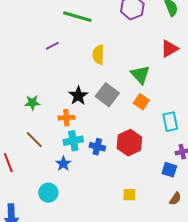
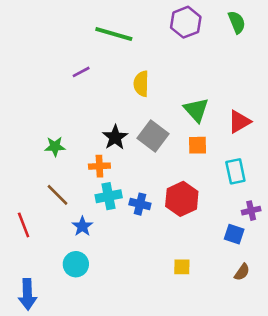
red triangle: (169, 49) -> (239, 122), moved
orange square: (141, 102) -> (198, 145), turned -35
blue star: (63, 164) -> (82, 226), moved

